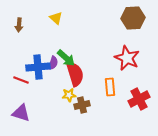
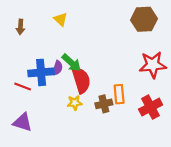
red star: (127, 58) -> (153, 65), moved, turned -30
brown cross: (82, 105) -> (104, 104), moved

